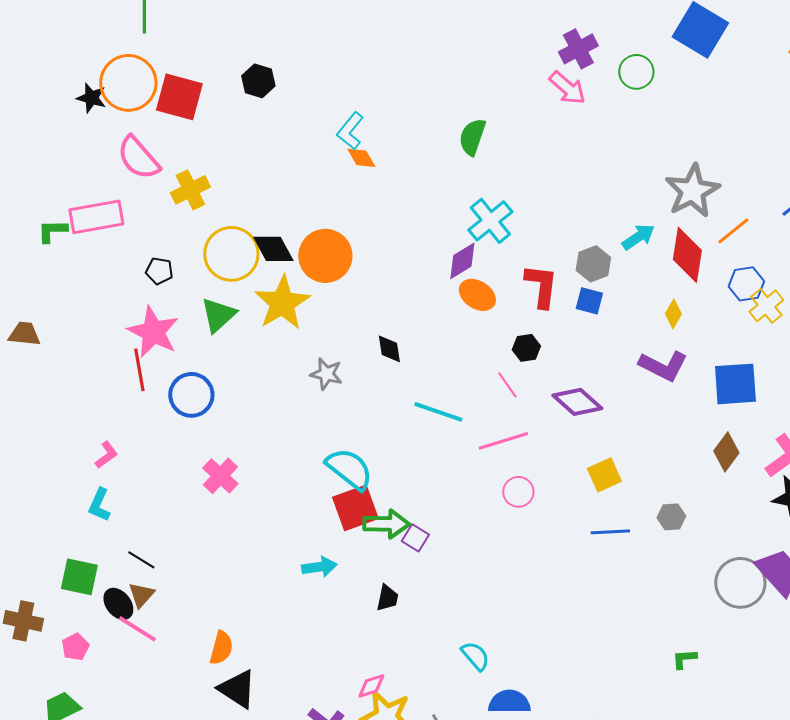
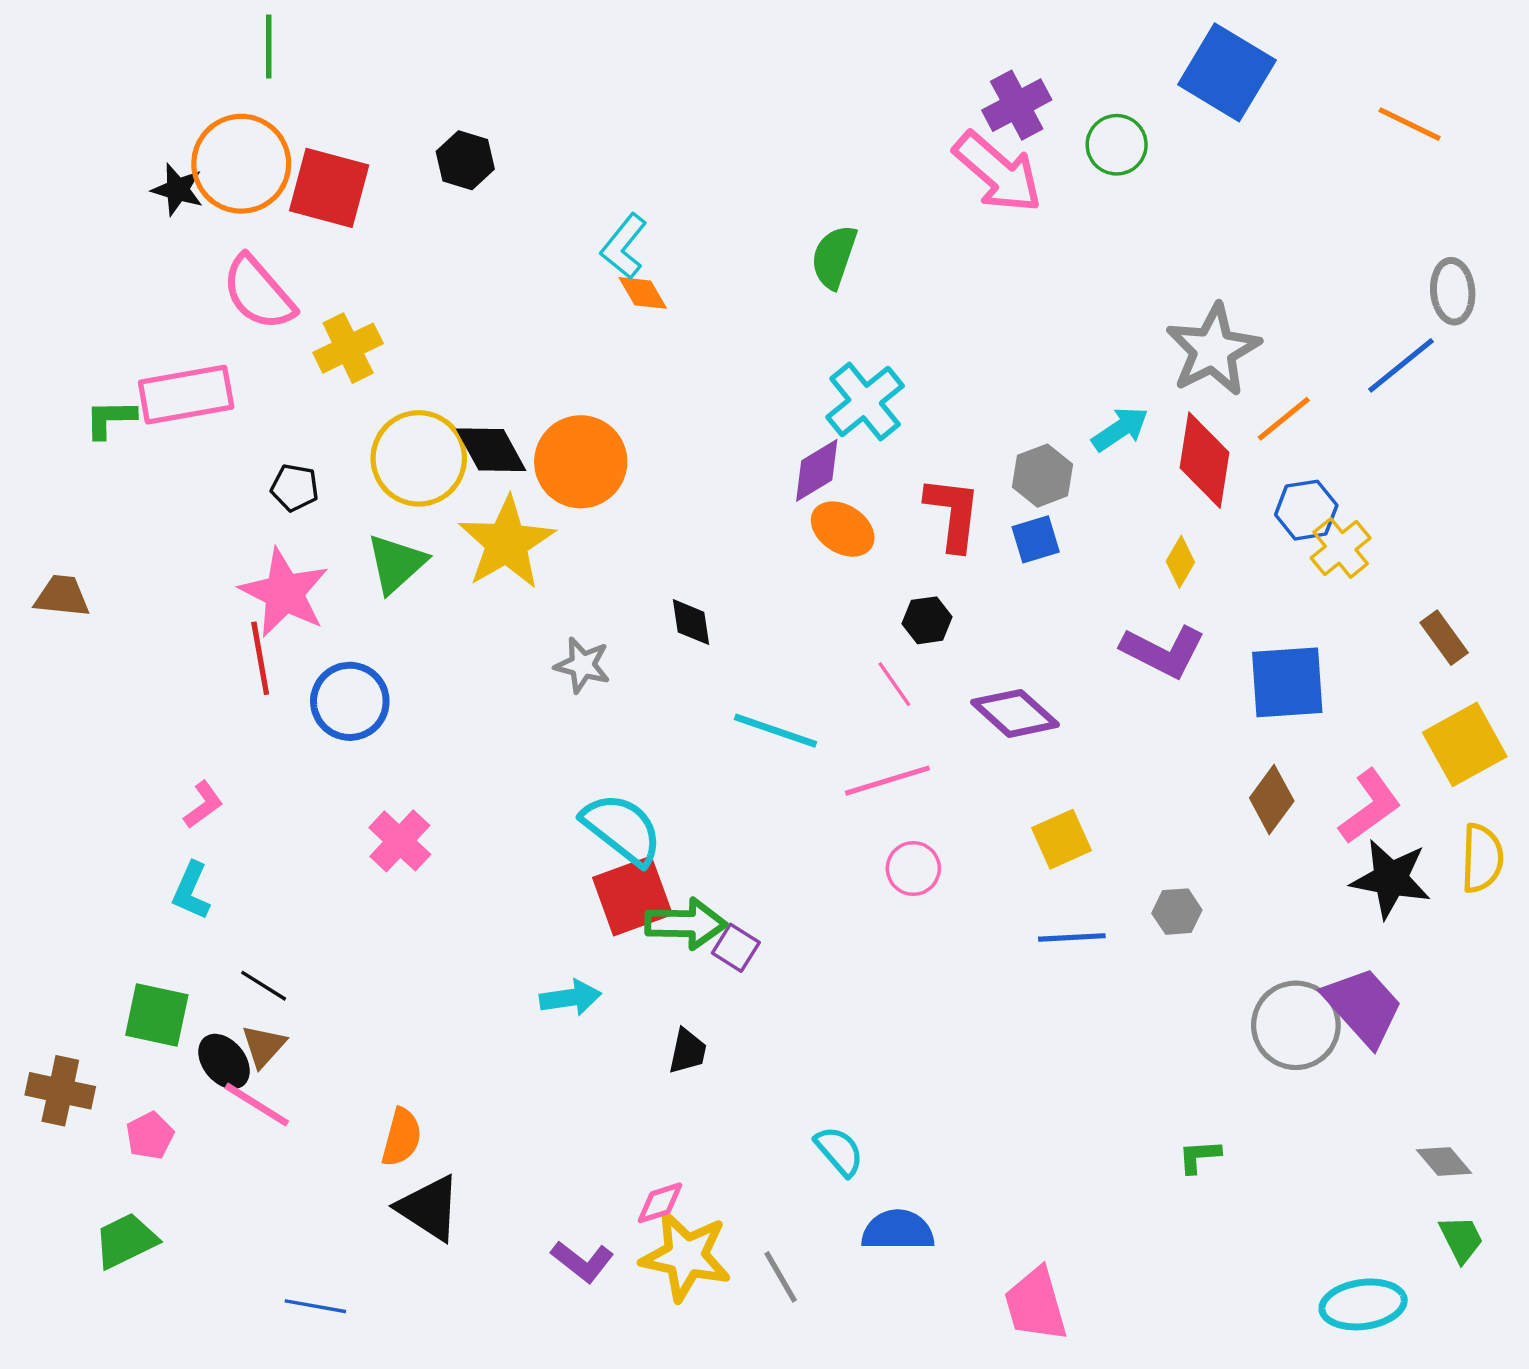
pink arrow: (567, 88) -> (998, 172), size x1.4
blue square: (589, 301) -> (1036, 539), turned -32

